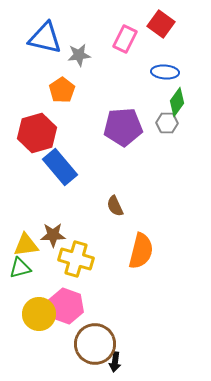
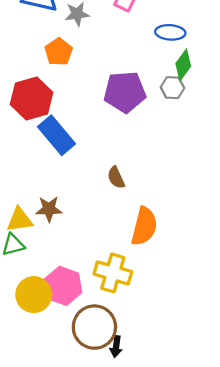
yellow cross: (76, 259) -> (113, 273), moved

